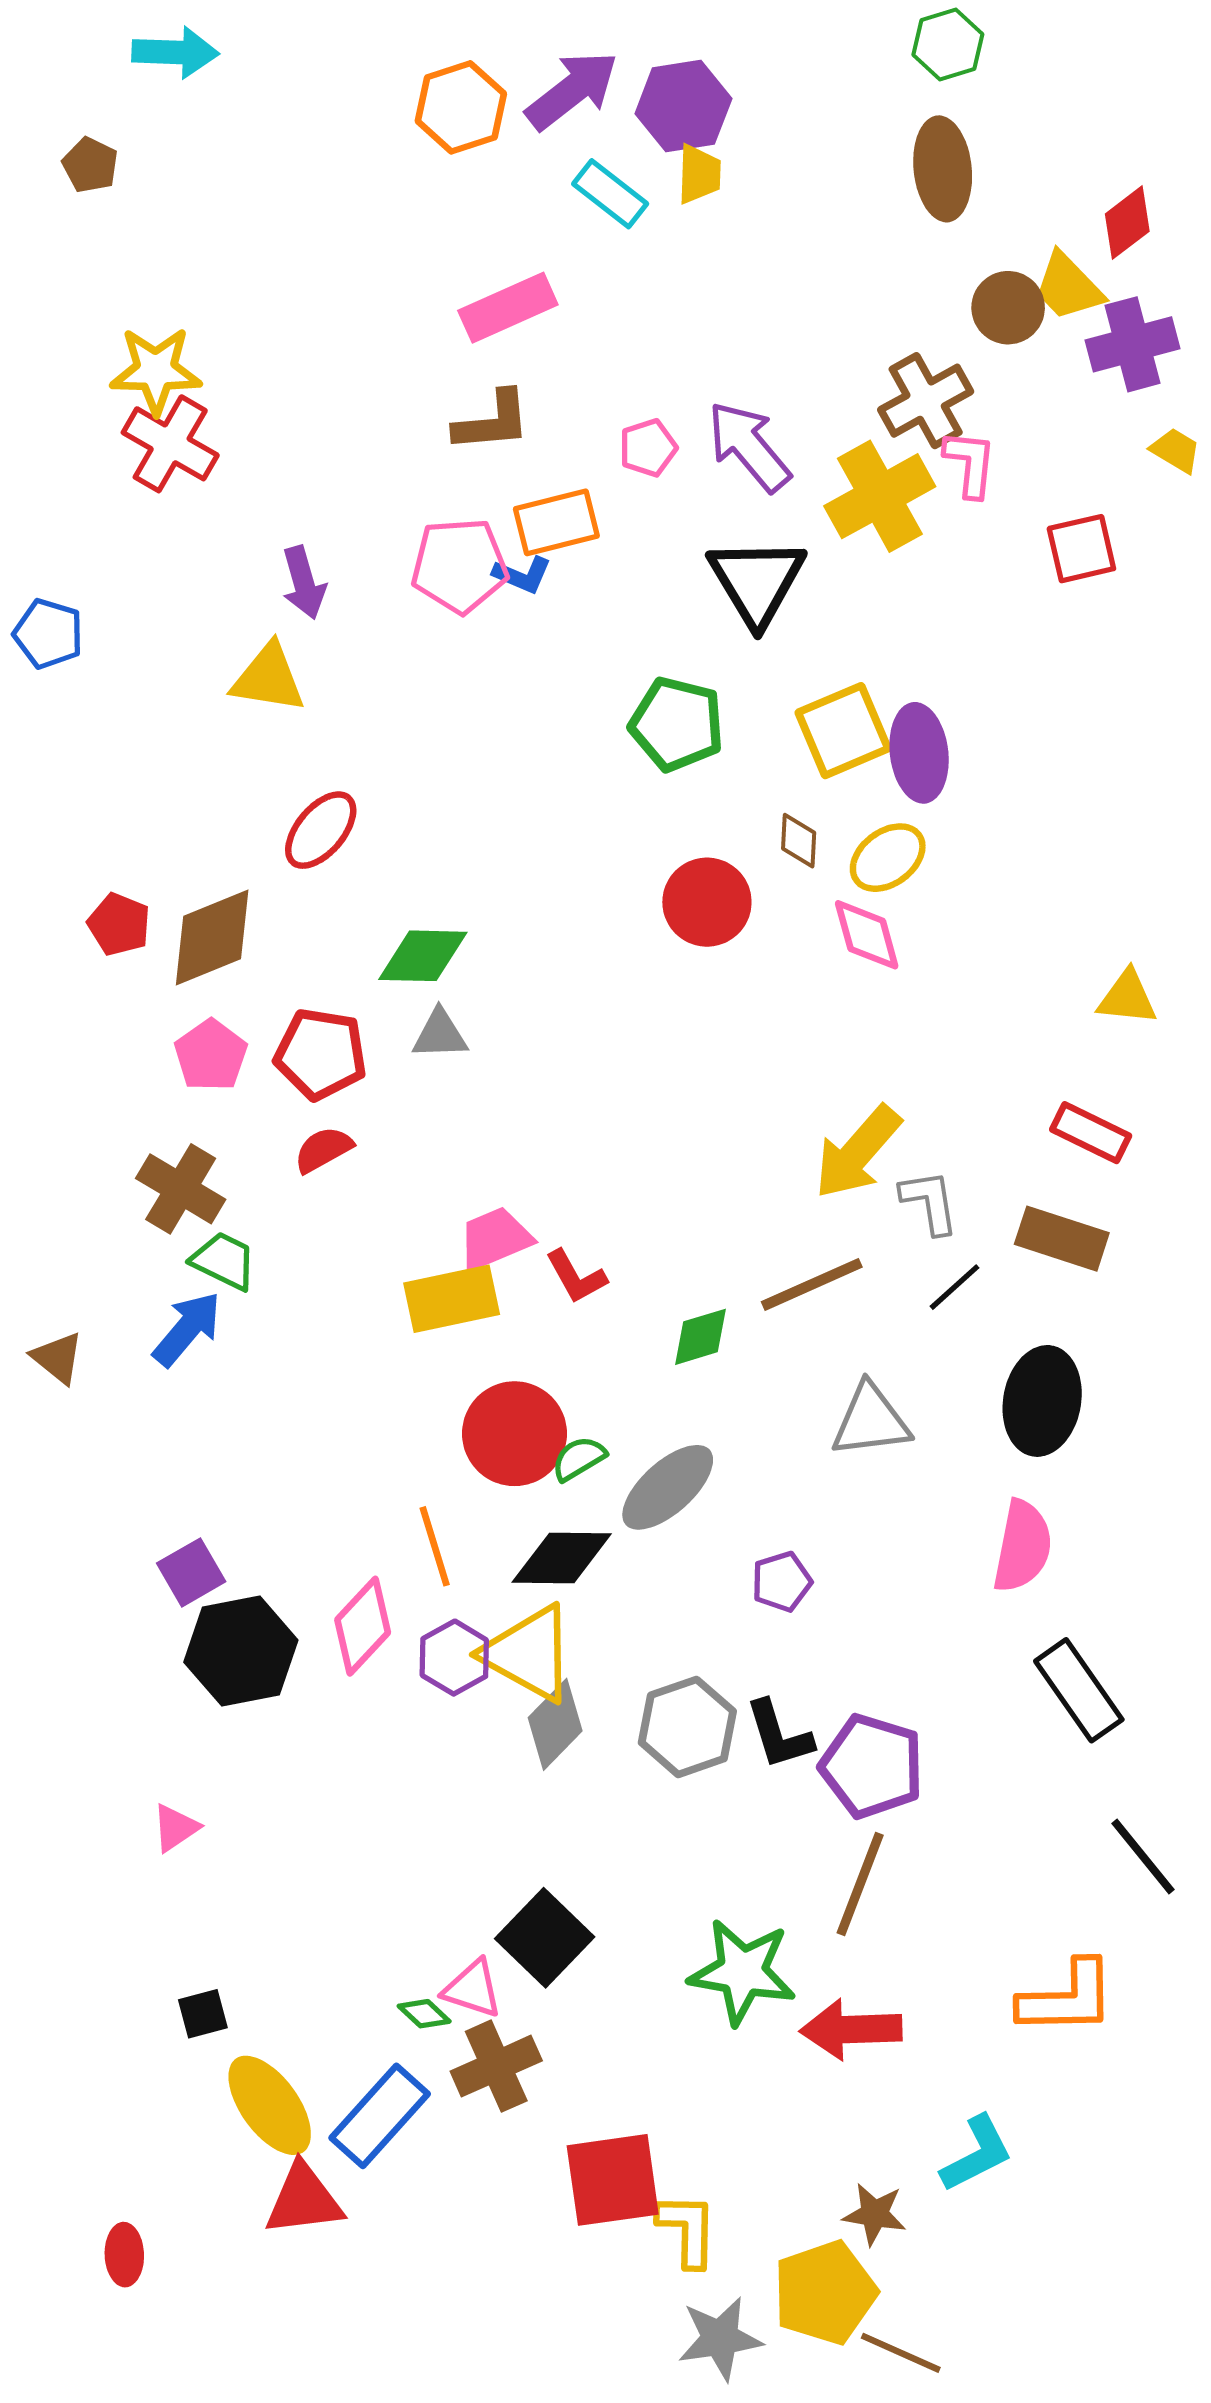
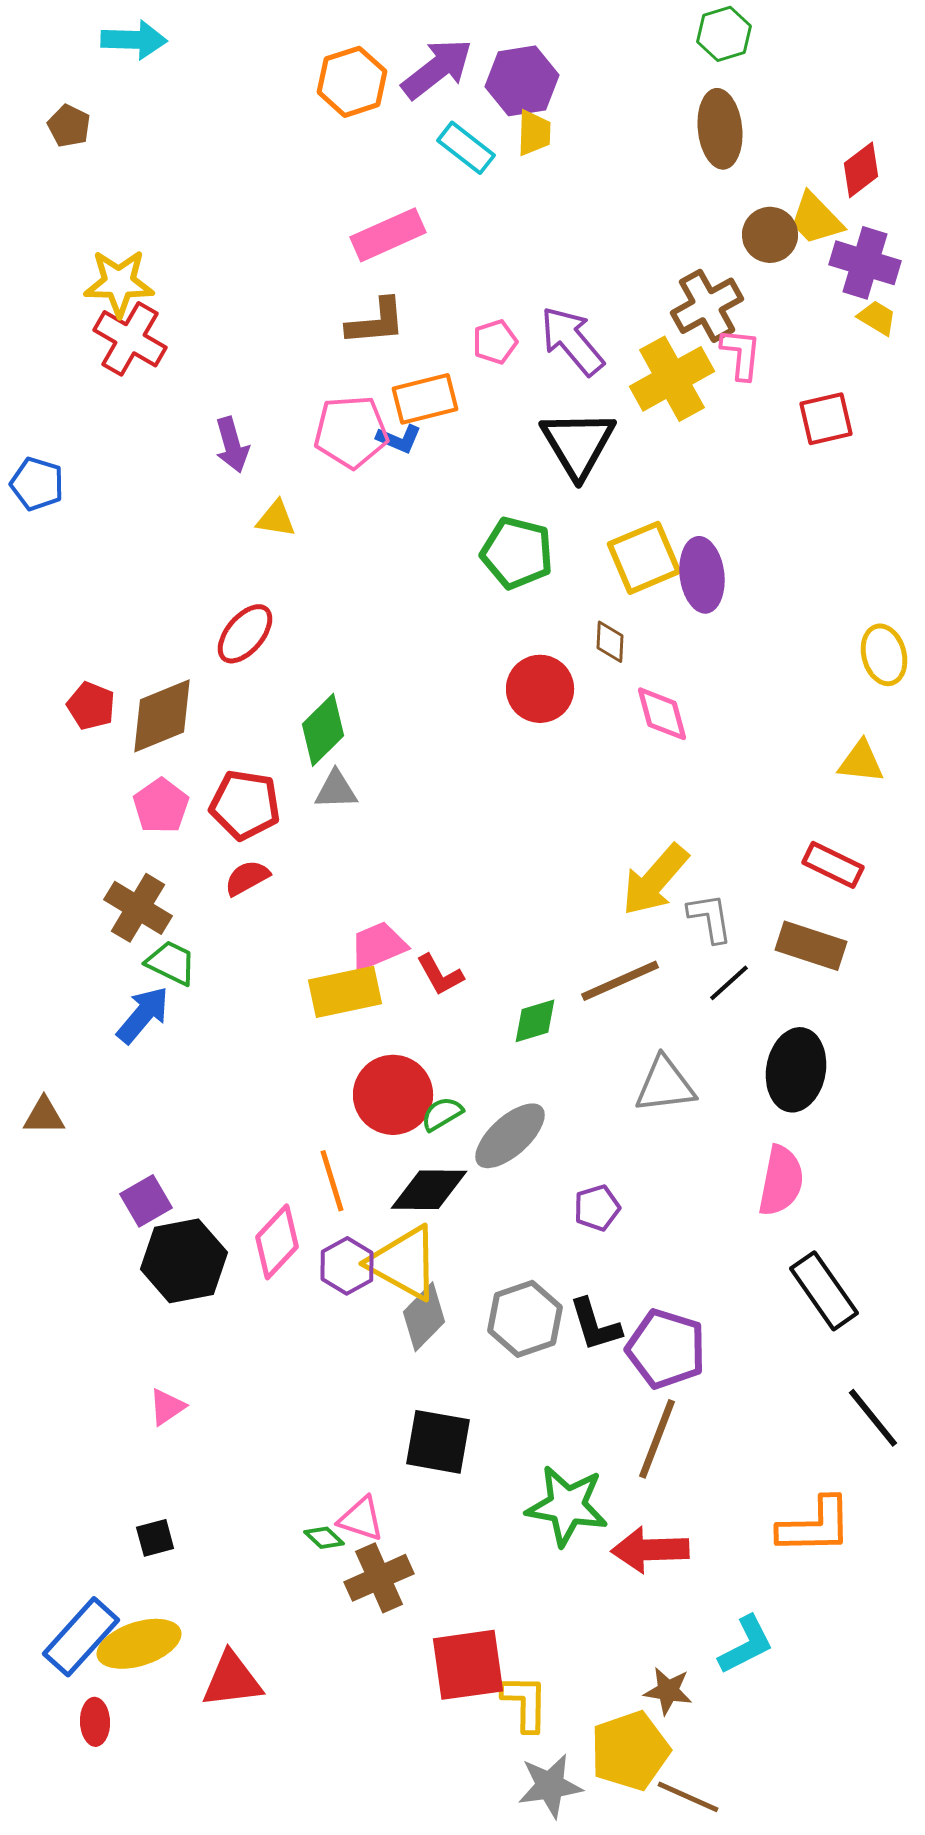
purple cross: (1132, 344) -> (865, 263), turned 32
yellow trapezoid: (1176, 450) -> (877, 318), moved
yellow triangle: (268, 678) -> (276, 519), moved, size x0.7
yellow ellipse: (888, 858) -> (884, 655), moved, turned -68
green diamond: (423, 956) -> (323, 730), turned -46
brown triangle: (58, 1358) -> (44, 1116), moved, turned -39
pink triangle: (175, 1828) -> (167, 1407), moved
black square: (545, 1938) -> (438, 1442), moved, turned -34
yellow ellipse: (270, 2105) -> (139, 1644), moved, turned -72
blue rectangle: (380, 2116) -> (81, 1637), moved

